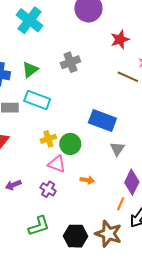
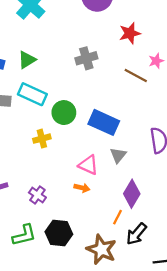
gray cross: (70, 62) -> (86, 58), moved
green circle: (70, 144) -> (64, 113), moved
pink triangle: (57, 164) -> (88, 165), moved
black hexagon: (76, 236) -> (59, 233), moved

